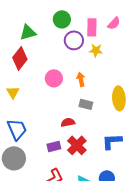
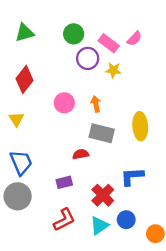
pink rectangle: (92, 27) -> (109, 43), turned -54
green triangle: (28, 32) -> (25, 33), moved
gray rectangle: (86, 104) -> (102, 133), size x1.5
red cross: (77, 145) -> (103, 195), moved

